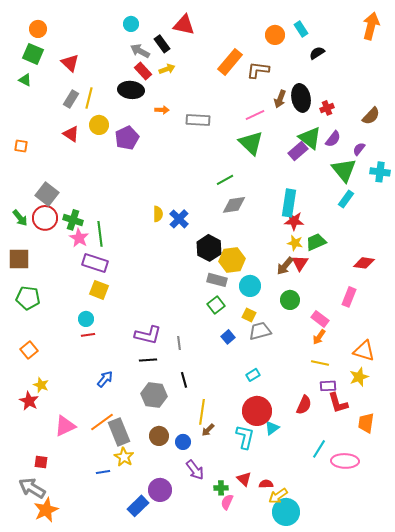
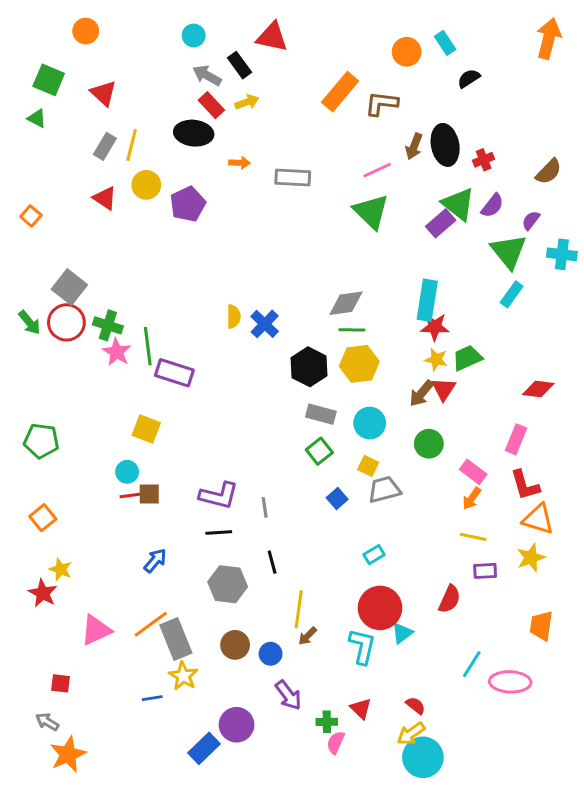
orange circle: (38, 29) -> (86, 31), moved
orange square: (21, 146) -> (31, 216), turned 32
green line: (225, 180) -> (352, 330), moved, turned 30
brown square: (19, 259) -> (149, 494), moved, size x0.7
yellow hexagon: (232, 260) -> (359, 364), moved
purple rectangle: (95, 263) -> (174, 373), moved
red L-shape: (338, 403) -> (525, 485), moved
red semicircle: (266, 484) -> (416, 706), moved, turned 40
gray arrow: (32, 488) -> (47, 722), size x0.6

